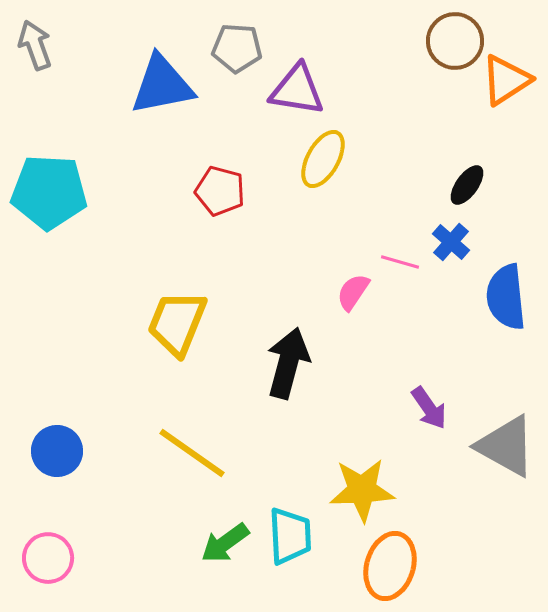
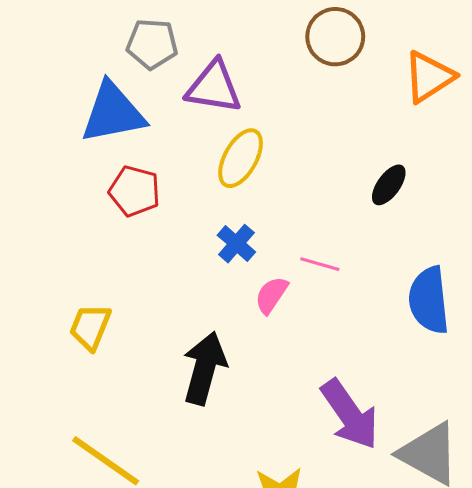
brown circle: (455, 41) -> (335, 37), moved
blue triangle: (162, 85) -> (113, 113), moved
blue cross: (451, 242) -> (236, 244), moved
yellow trapezoid: (177, 323) -> (90, 327), size x0.7
purple arrow: (429, 408) -> (350, 414), size x1.6

